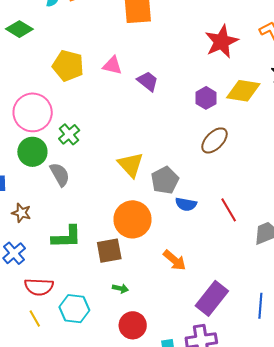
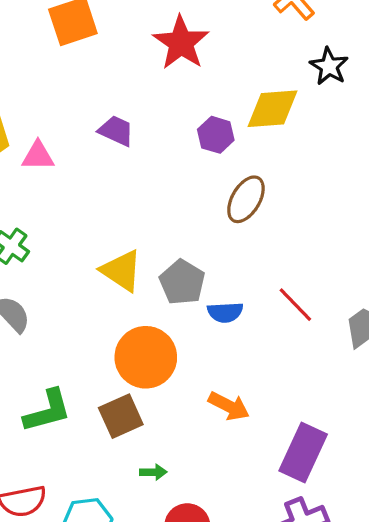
red star: (221, 41) -> (181, 43), moved
pink triangle: (112, 65) -> (38, 156), moved

